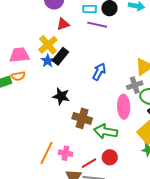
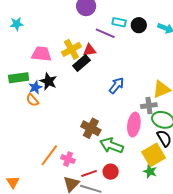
red triangle: (63, 24) -> (90, 50), moved
purple line: (97, 25) -> (105, 33), moved
blue star: (48, 61) -> (35, 87), moved
orange semicircle: (18, 76) -> (32, 100), moved, turned 48
black star: (61, 96) -> (48, 81), moved

